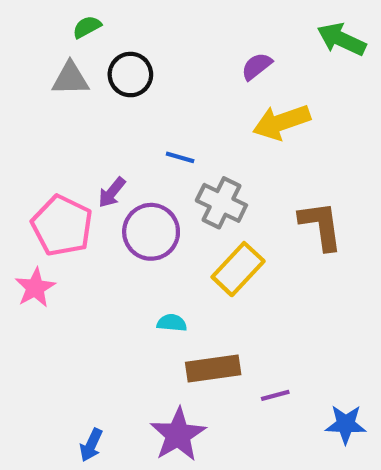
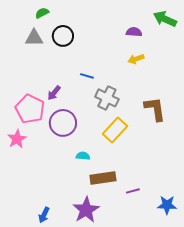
purple semicircle: (257, 66) -> (134, 32), moved, turned 42
yellow arrow: (281, 122) -> (136, 59), size x0.6
purple circle: (151, 232) -> (63, 123), moved

